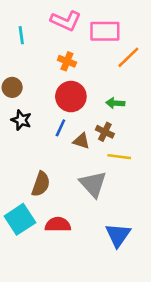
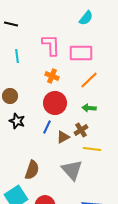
pink L-shape: (66, 21) -> (51, 45), turned -115
orange line: (128, 57) -> (89, 80), moved
brown cross: (105, 132) -> (81, 130), turned 32
brown triangle: (81, 141) -> (63, 137), turned -48

